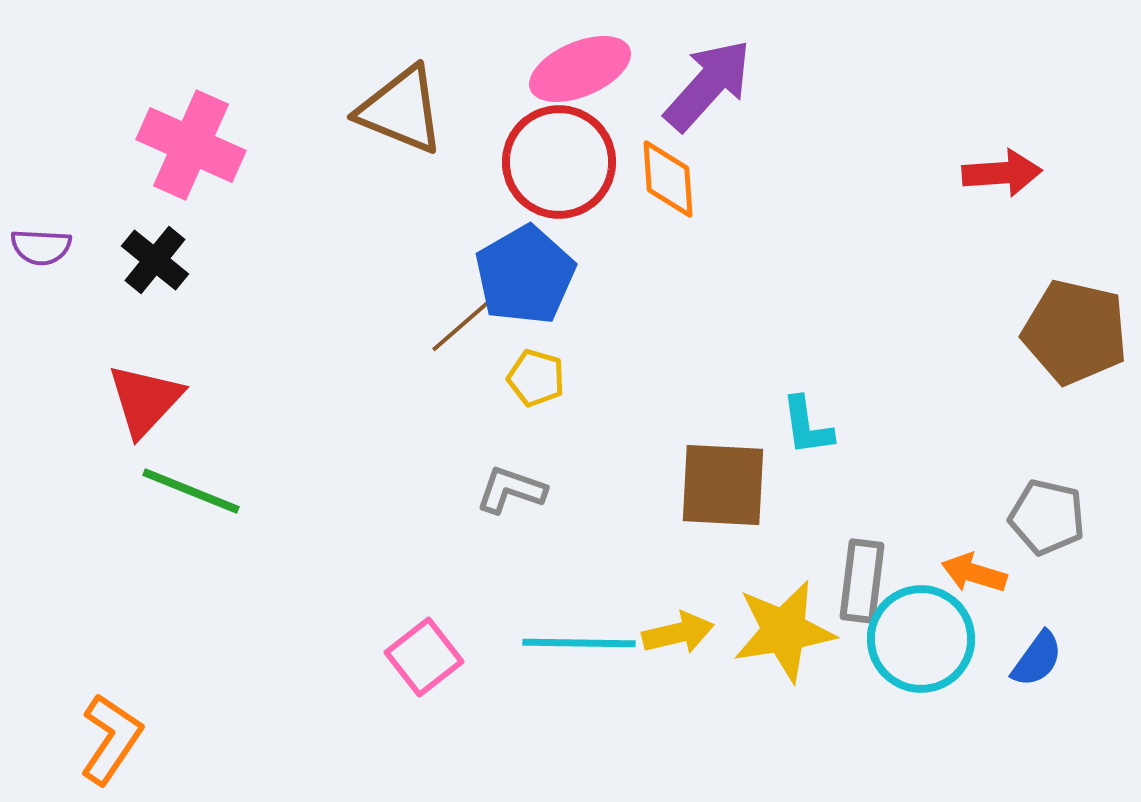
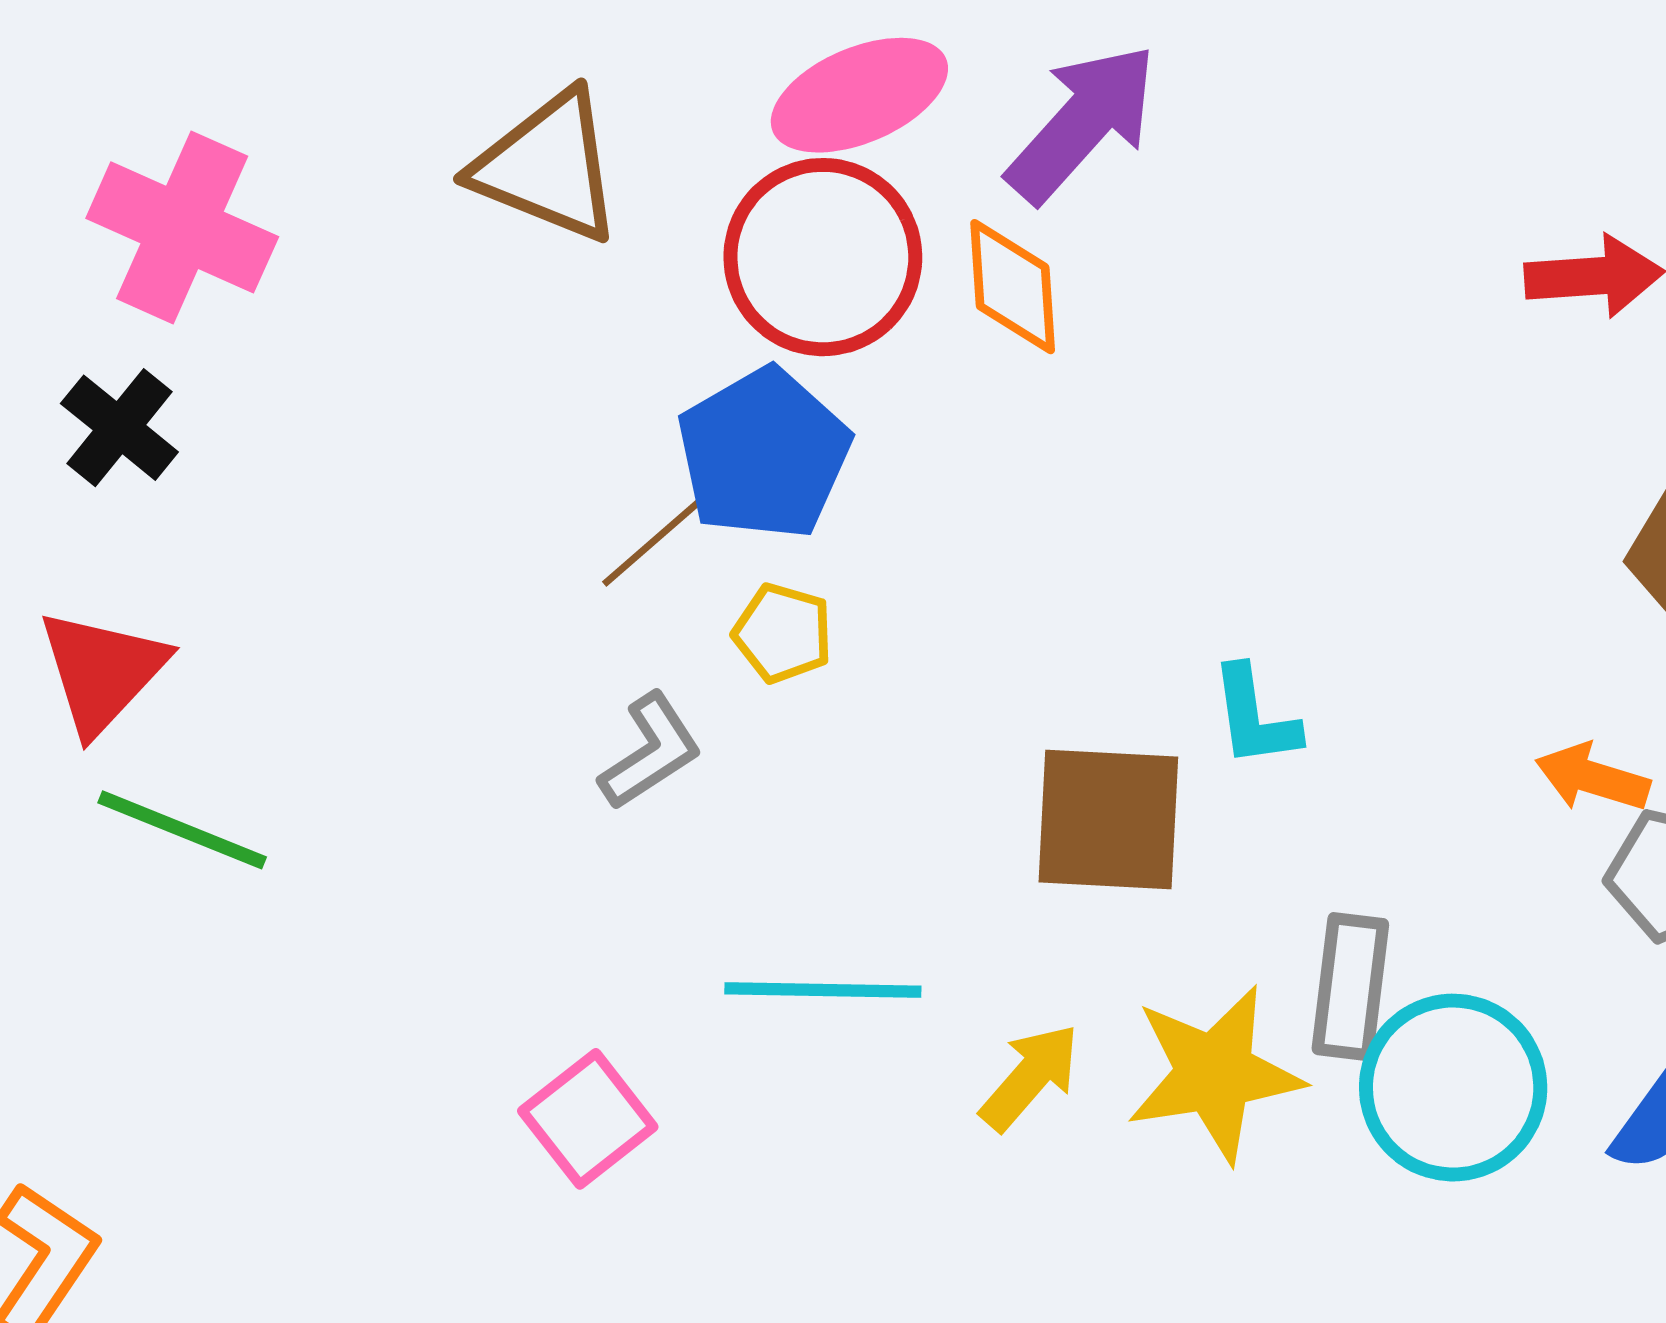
gray L-shape: (511, 490) -> (650, 752), moved, turned 128
orange arrow: (974, 573) -> (1592, 778), moved
yellow arrow: (678, 633) -> (1030, 1077), turned -36
cyan line: (579, 643) -> (823, 990), moved

